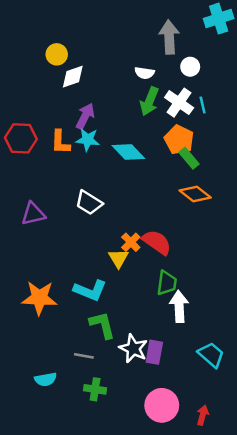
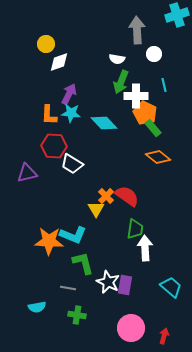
white cross: (179, 103) -> (136, 96), moved, turned -35
red hexagon: (21, 138) -> (54, 146), moved
orange star: (39, 298) -> (49, 241), moved

